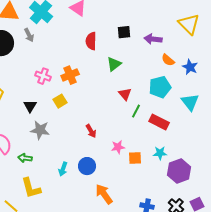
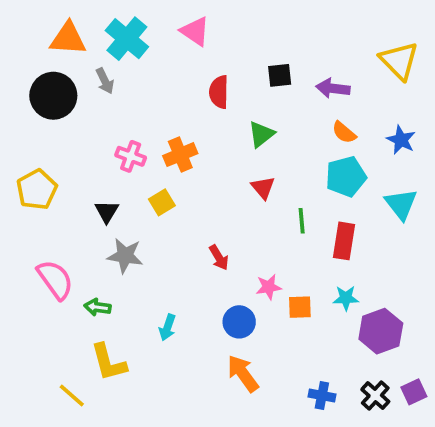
orange semicircle: (168, 60) -> (344, 132), moved
red triangle: (125, 94) -> (263, 188), moved
green line: (136, 111) -> (302, 221), turned -32
red rectangle: (159, 122) -> (344, 241), turned 72
blue circle: (87, 166) -> (239, 322), moved

